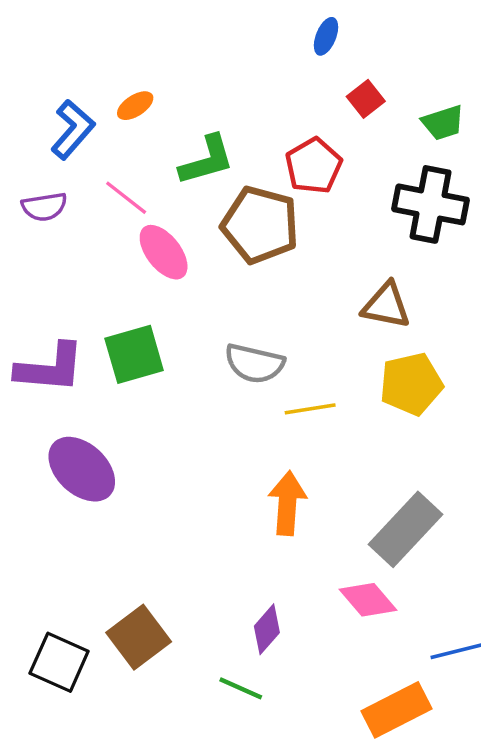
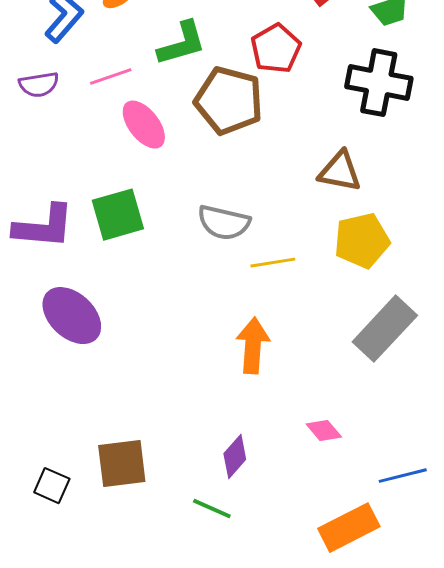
pink line: (126, 198) -> (111, 77), turned -57
gray rectangle: (406, 529) -> (385, 329), moved
pink diamond: (368, 600) -> (324, 431), size x0.7
brown square: (139, 637) -> (122, 464), turned 30
black square: (59, 662) -> (52, 486), size x0.7

